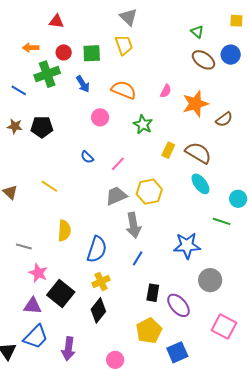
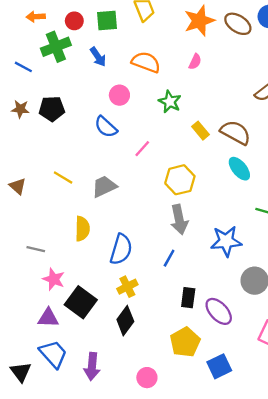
orange star: (195, 104) -> (199, 21), moved
yellow rectangle: (168, 150) -> (200, 131), turned -63
blue semicircle: (87, 157) -> (106, 127), moved, size x1.5
gray trapezoid: (116, 196) -> (104, 186), moved
gray arrow: (133, 225) -> (179, 220), moved
blue trapezoid: (36, 337) -> (53, 354), turned -84

